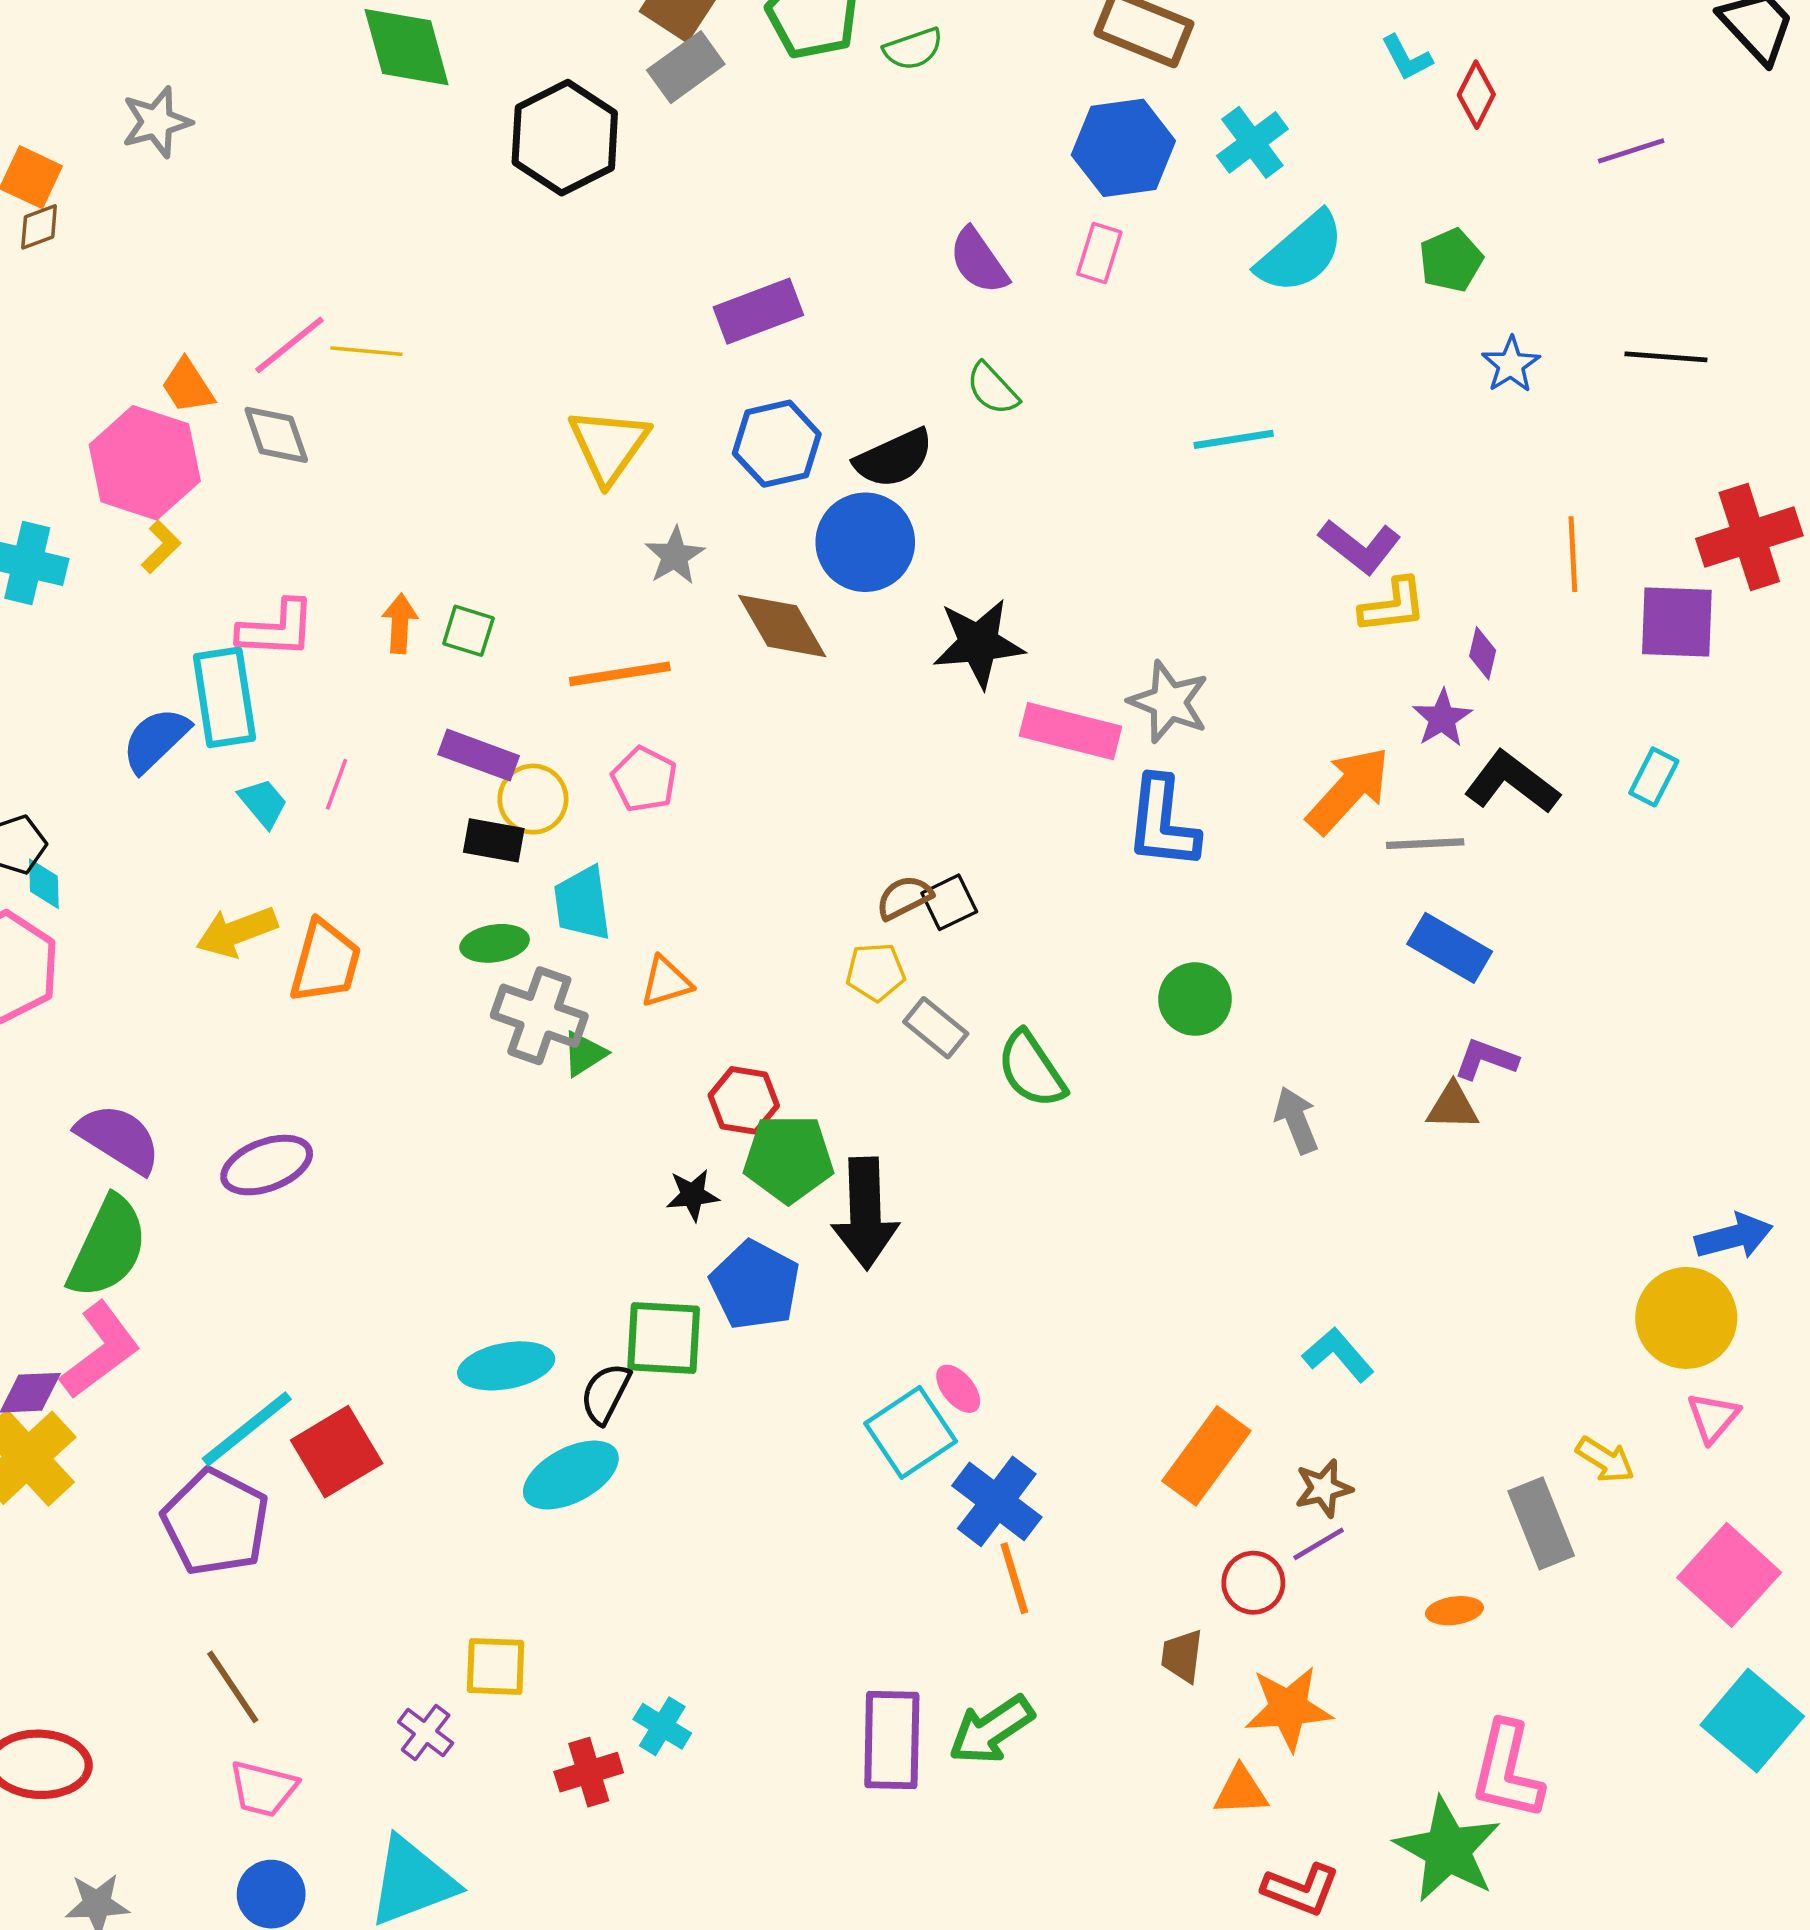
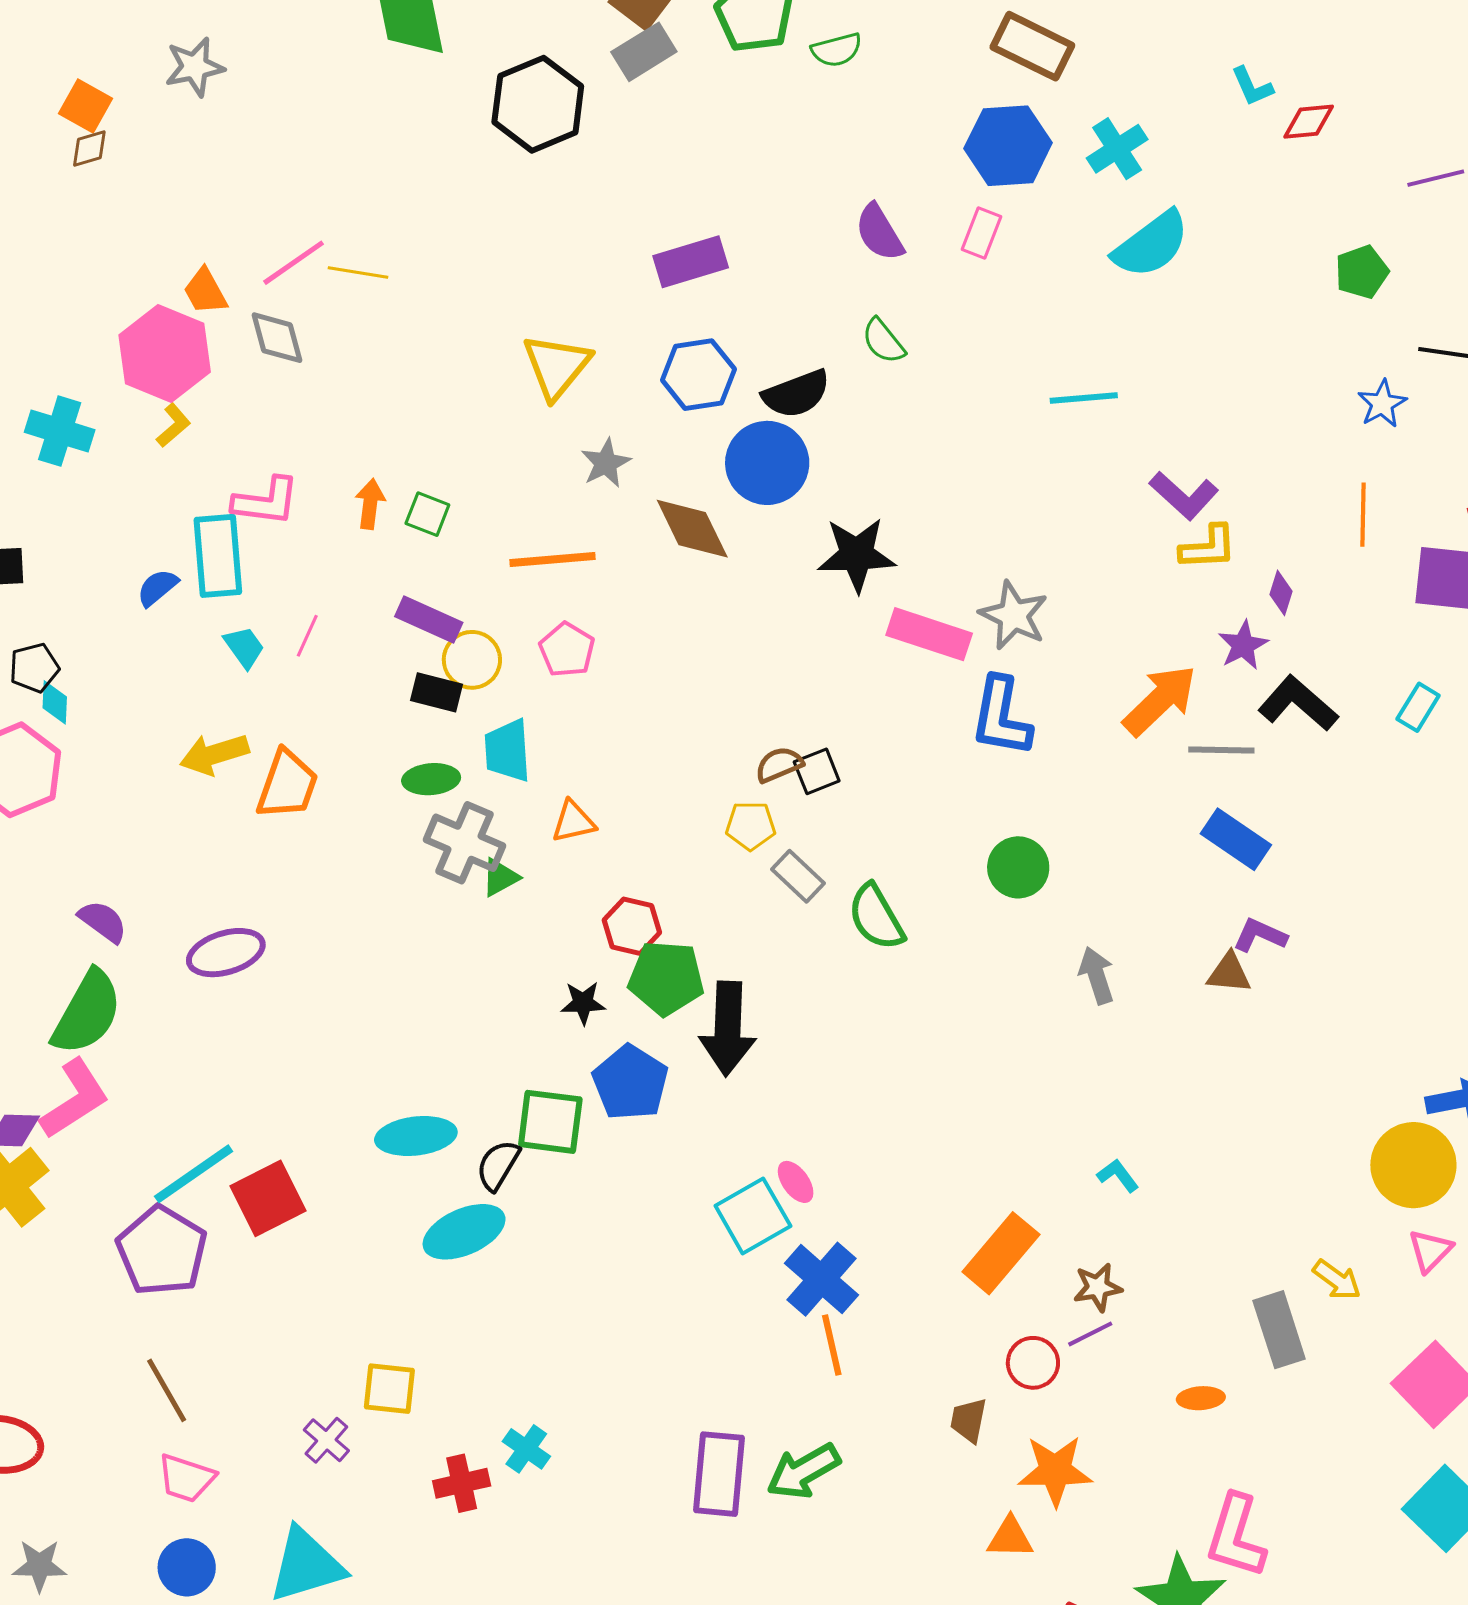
red diamond: (1476, 95) -> (1309, 122), turned 54
green pentagon: (1451, 260) -> (1362, 272), moved
blue star: (1511, 365) -> (1382, 404), moved
blue semicircle: (156, 740) -> (157, 588), size x0.7
purple semicircle: (119, 1138) -> (103, 921), size x0.7
cyan L-shape: (1338, 1355) -> (1118, 1176), size x0.7

